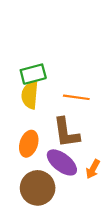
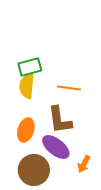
orange arrow: (93, 169) -> (84, 164), moved

